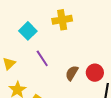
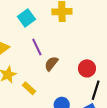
brown semicircle: (72, 73) -> (51, 64), moved

